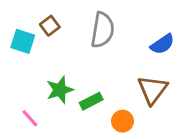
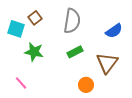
green star: (60, 90) -> (34, 52), moved, turned 30
green rectangle: (91, 101) -> (75, 52), moved

